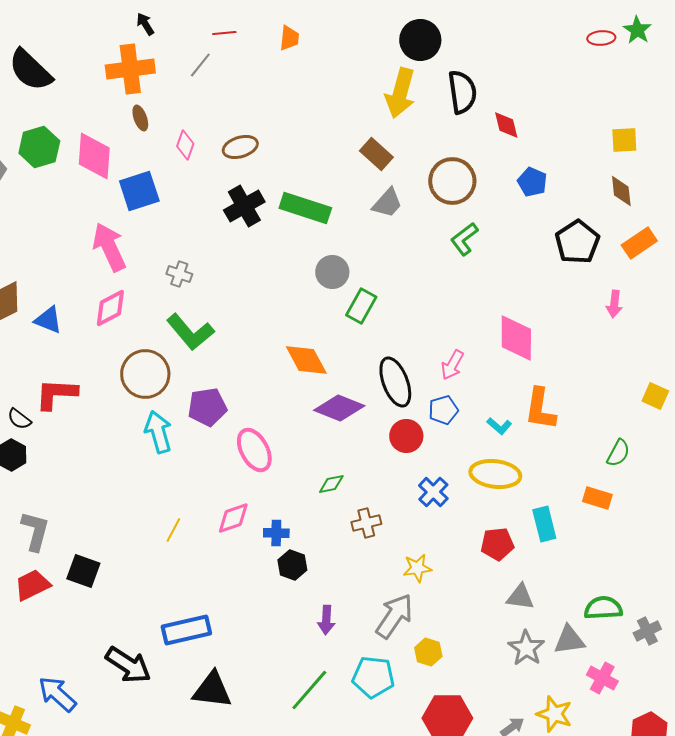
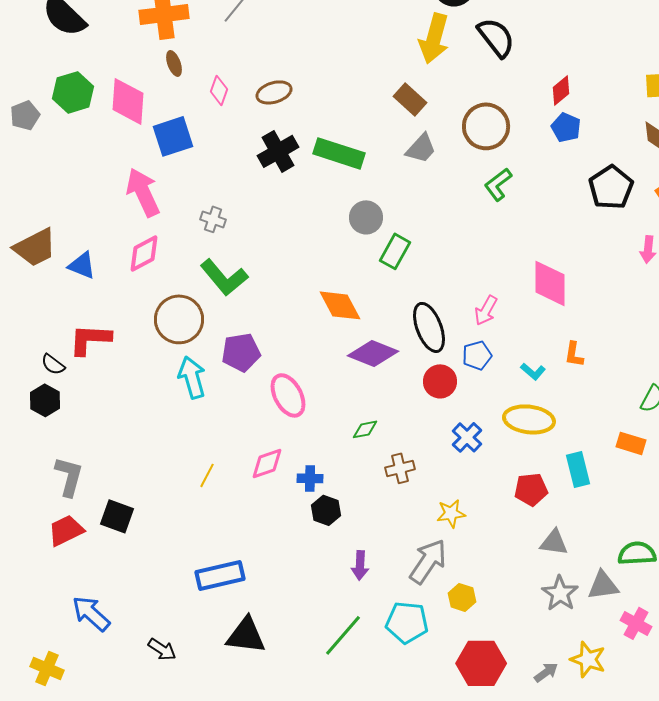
black semicircle: (462, 92) -> (496, 37), turned -30
red diamond: (506, 125) -> (561, 90), moved, turned 64
orange L-shape: (540, 409) -> (574, 354), size x0.6
black arrow: (128, 665) -> (162, 649), moved, size x0.6
blue arrow: (57, 694) -> (91, 613), moved

